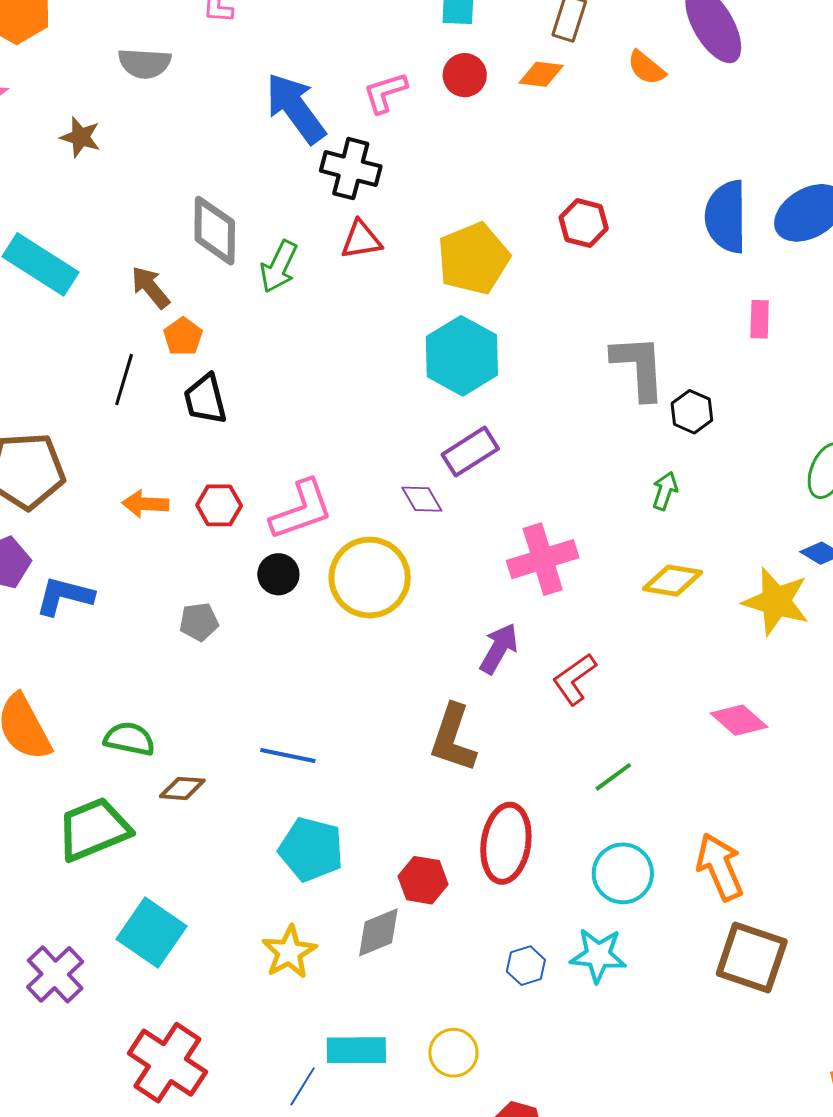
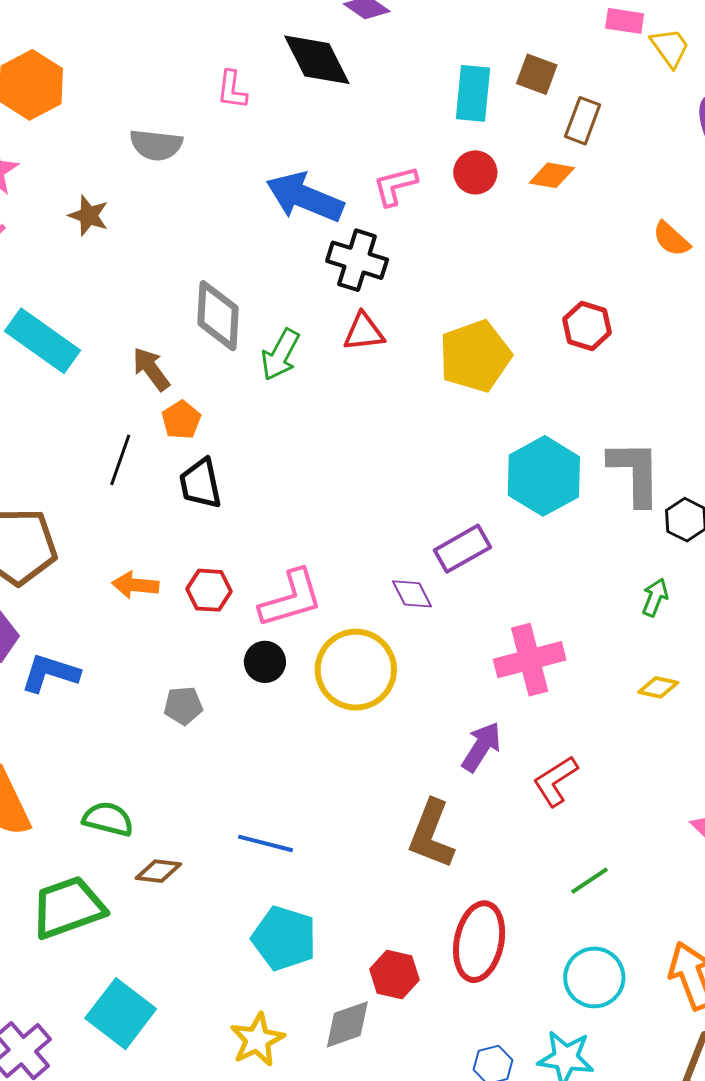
orange semicircle: (646, 68) -> (671, 239), moved
blue arrow: (296, 108) -> (305, 197), turned -34
cyan hexagon: (462, 356) -> (544, 476), moved
yellow diamond: (673, 581) -> (658, 687), size x0.7

